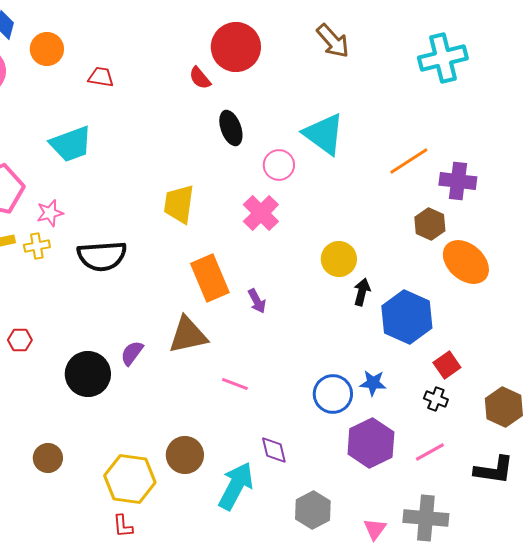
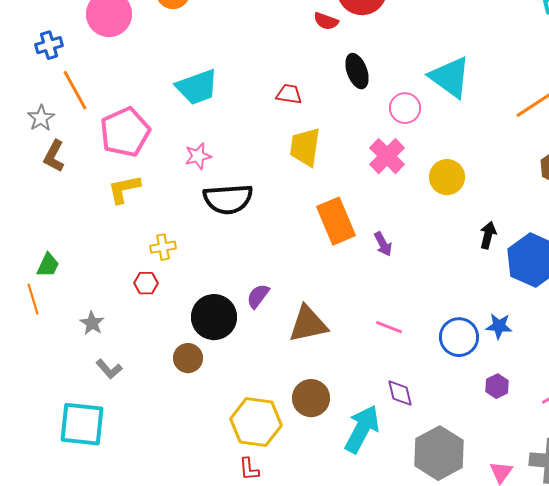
red trapezoid: (101, 77) -> (289, 94), moved
red semicircle: (200, 78) -> (326, 21), turned -30
pink star: (50, 213) -> (198, 156), moved
yellow cross: (37, 246) -> (163, 247), moved
yellow circle: (339, 259) -> (447, 177), moved
brown triangle: (188, 335) -> (308, 324), moved
pink line: (235, 384) -> (389, 327), moved
purple hexagon: (371, 443) -> (497, 386), size x0.5
brown circle: (48, 458) -> (188, 358), moved
gray hexagon: (313, 510) -> (439, 453), size x1.4

